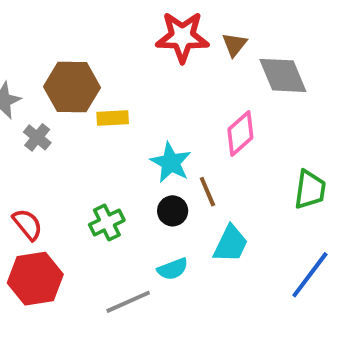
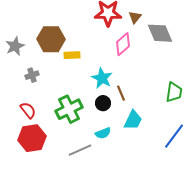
pink diamond: (240, 134) -> (123, 44), moved
gray cross: (37, 137) -> (32, 75), moved, turned 32
green cross: (107, 222) -> (69, 109), size x1.5

